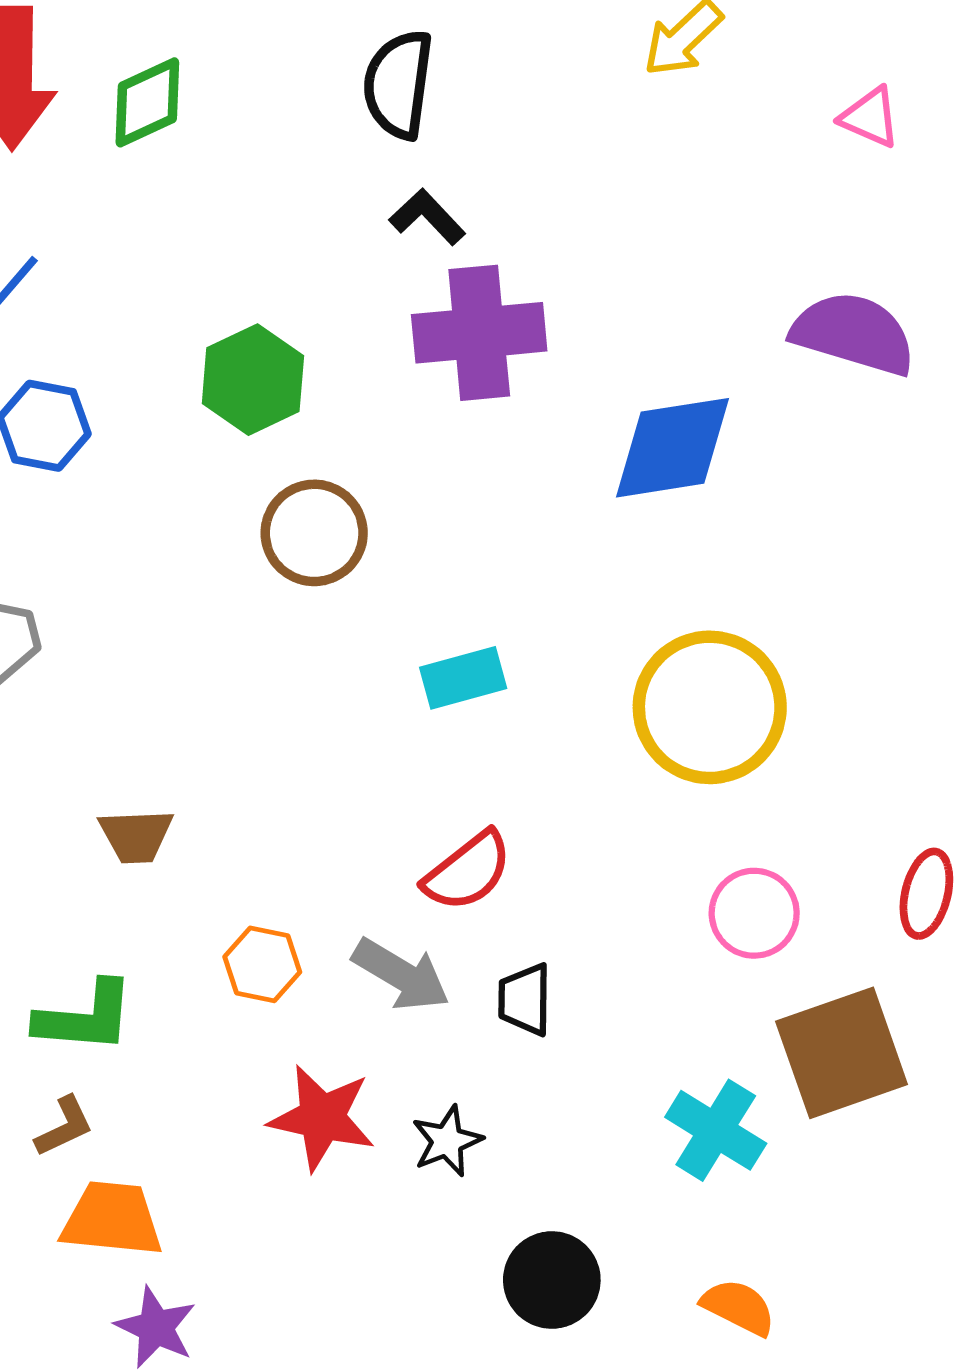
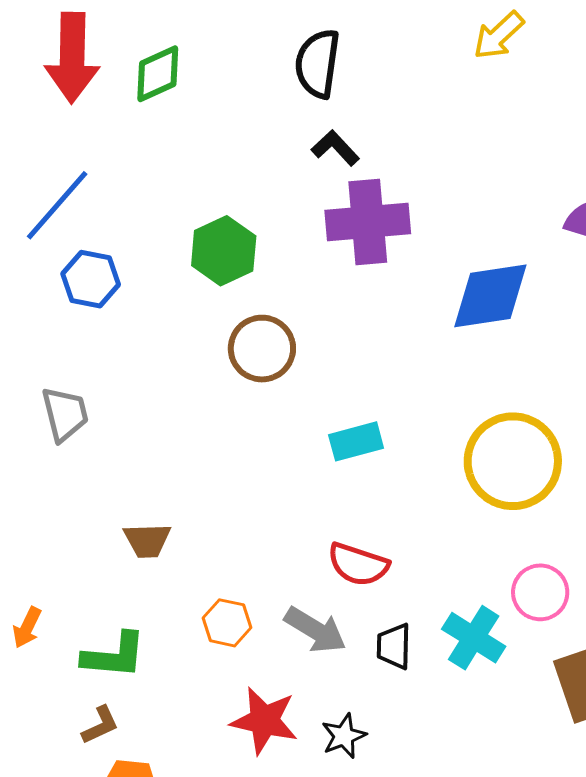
red semicircle: (468, 871) -> (358, 564), turned 56
cyan cross: (716, 1130) -> (474, 638), moved

